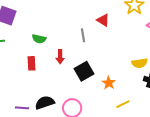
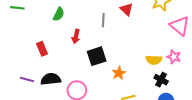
green semicircle: (39, 39) -> (59, 14), turned -88
red rectangle: (31, 63) -> (42, 49), moved, turned -32

